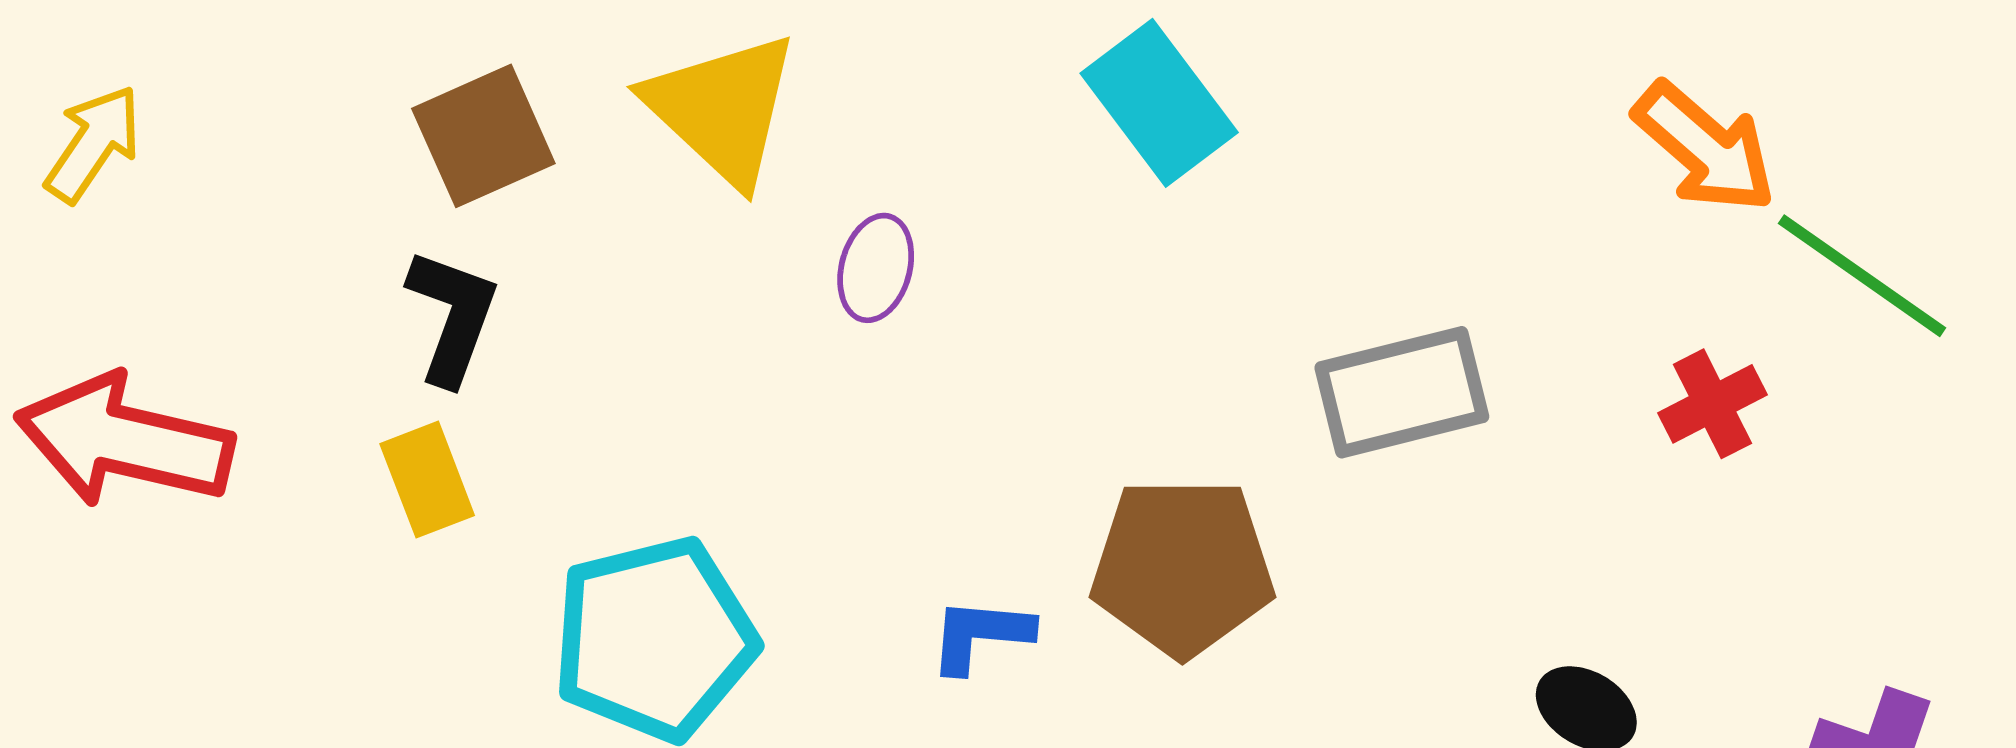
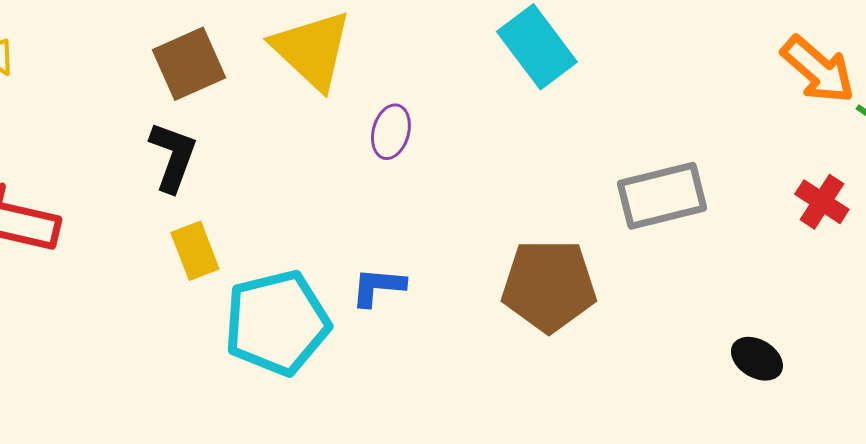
red cross: (1712, 404) -> (822, 202), turned -30
yellow rectangle: (427, 480) -> (195, 251), moved
blue L-shape: (981, 635) -> (378, 287), moved

